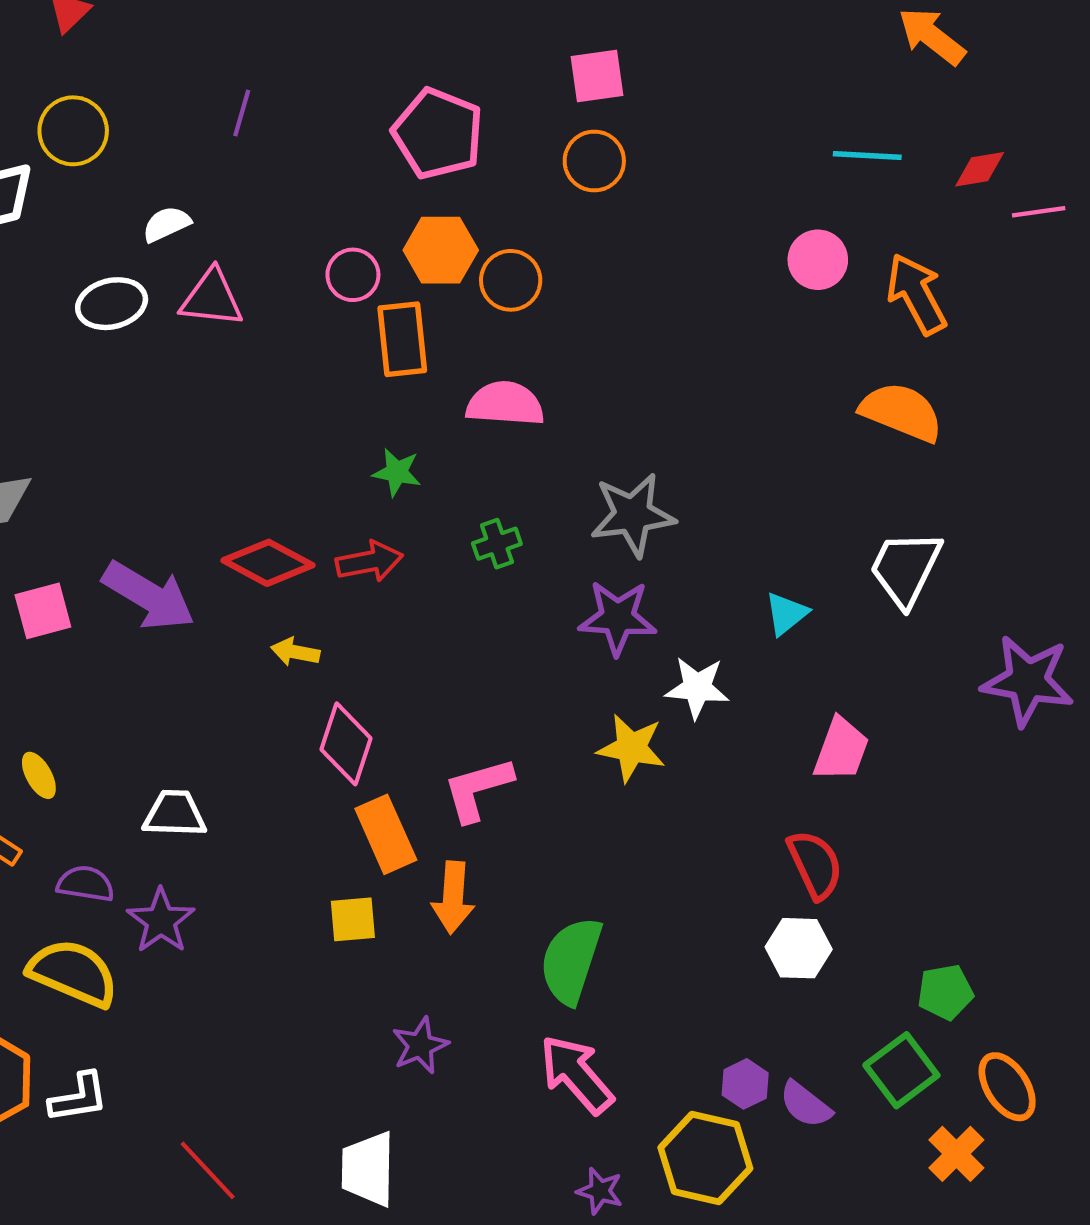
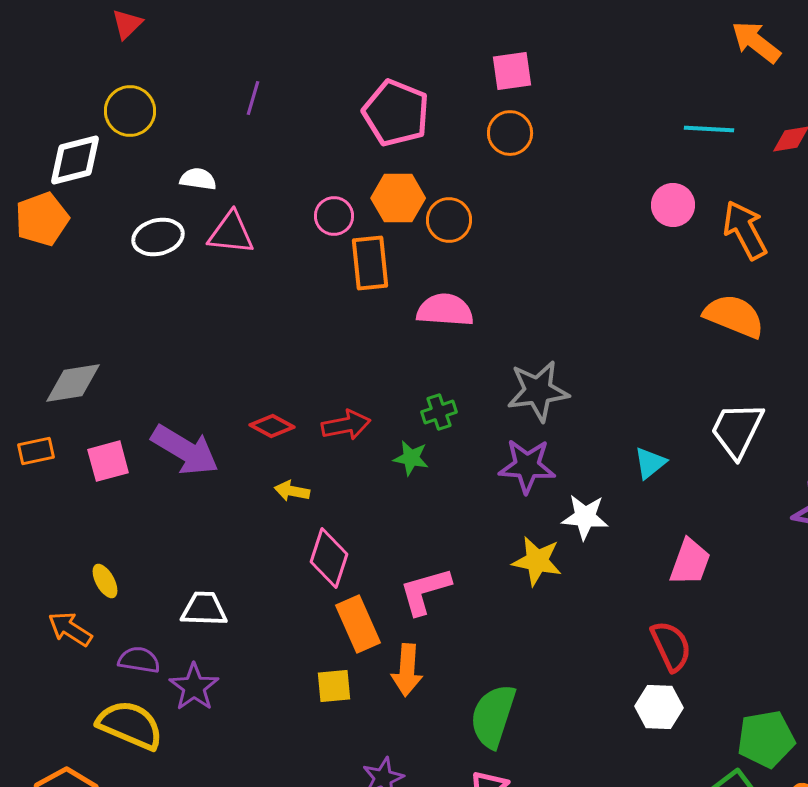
white semicircle: (166, 224) -> (198, 179), turned 33
green star: (397, 472) -> (411, 458), moved
red diamond: (268, 563) -> (272, 426), size x0.7
green pentagon: (945, 992) -> (766, 739), size x1.4

